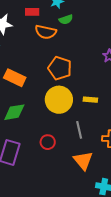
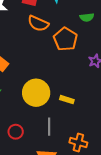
green semicircle: (66, 20) -> (87, 17), moved
orange pentagon: (60, 68) -> (65, 39), moved

